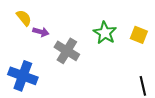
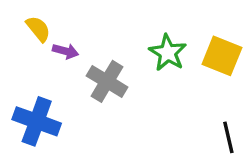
yellow square: (139, 35) -> (222, 56), size x1.4

